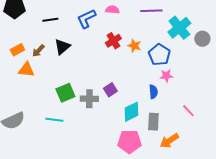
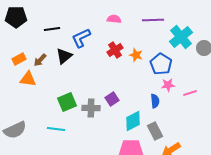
blue L-shape: (86, 19) -> (81, 38), moved
pink line: (188, 111) -> (190, 93), moved, turned -64
gray rectangle: (153, 122) -> (155, 131), turned -30

